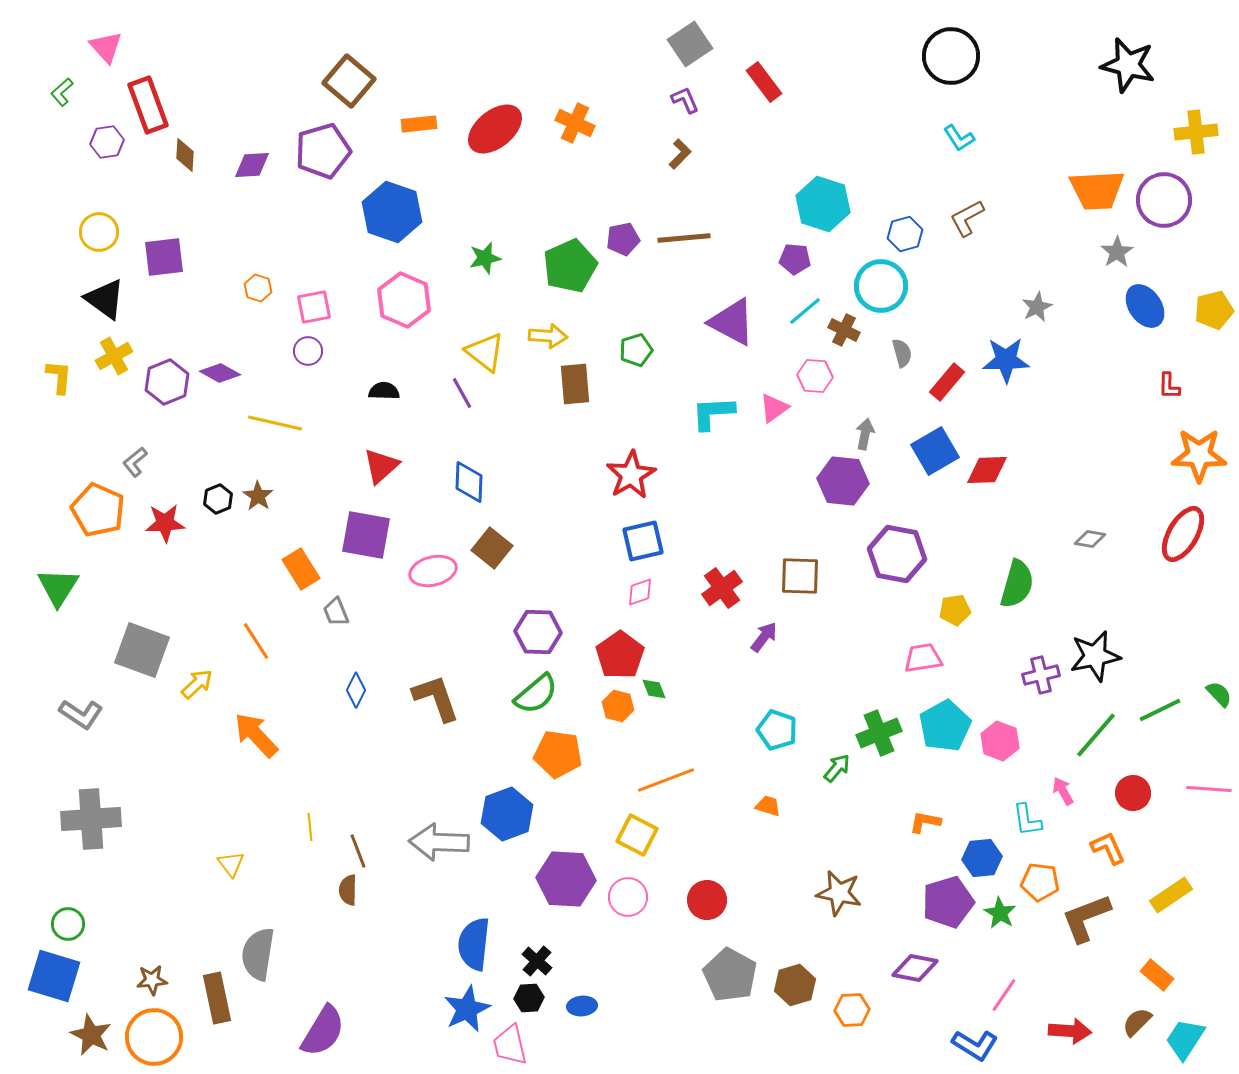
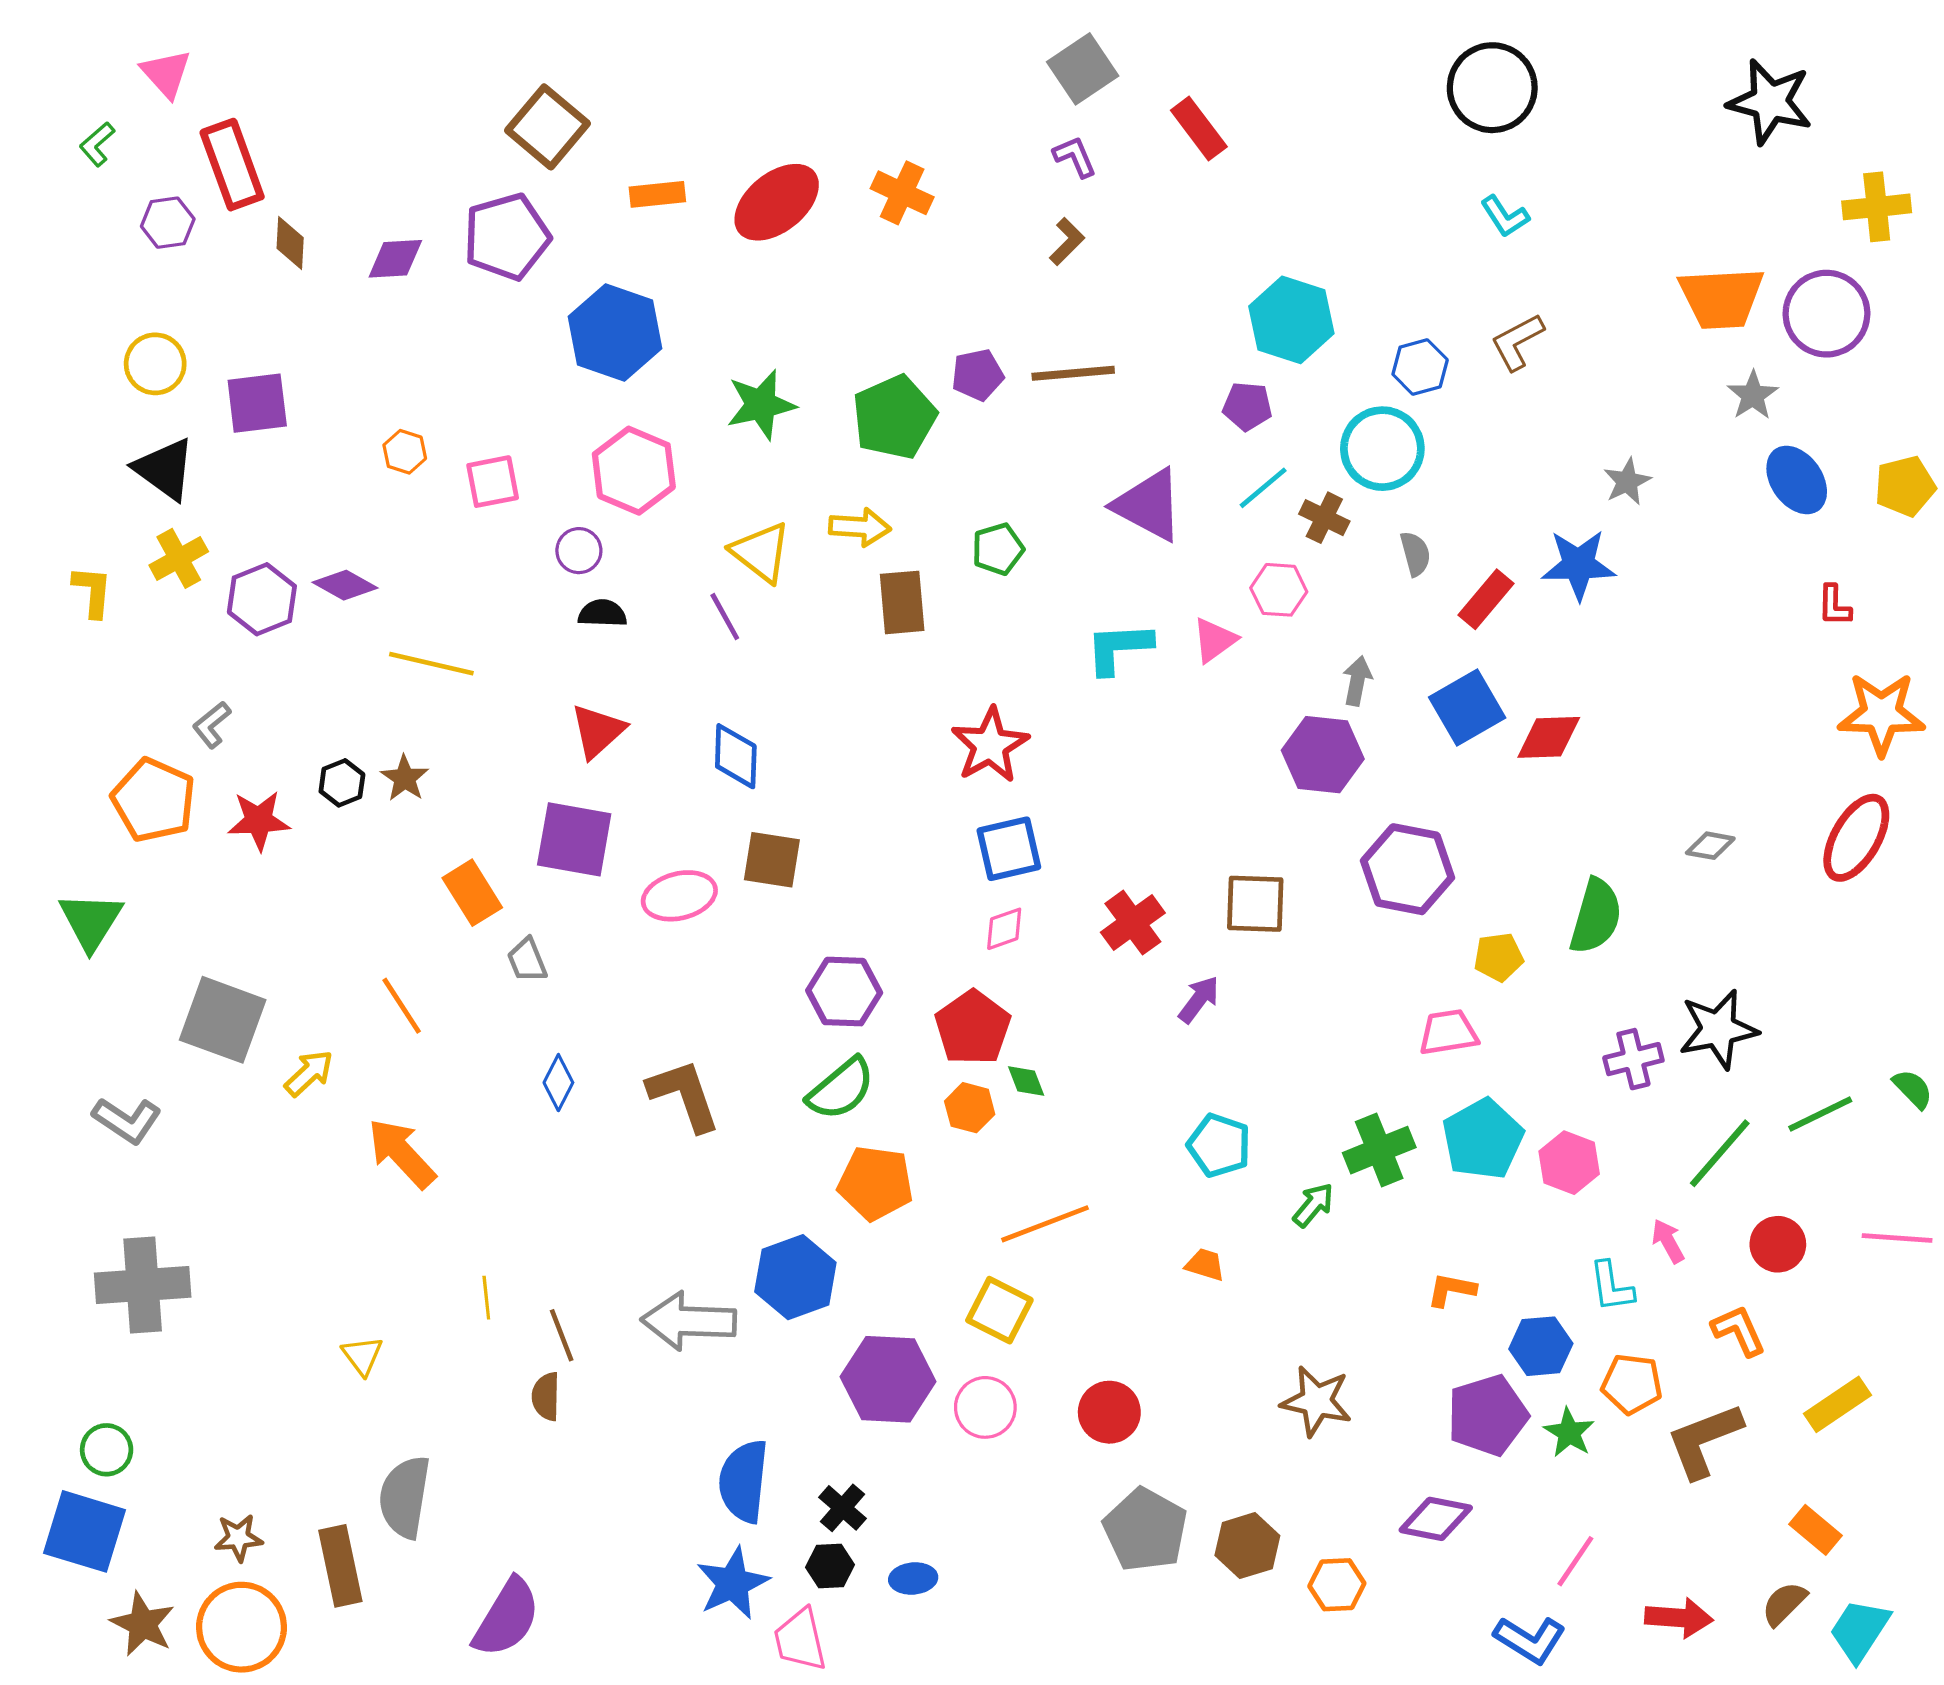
green star: (485, 258) -> (761, 405), size x1.4
purple circle: (308, 351) -> (579, 551), moved
brown square: (492, 548) -> (772, 860), turned -30

